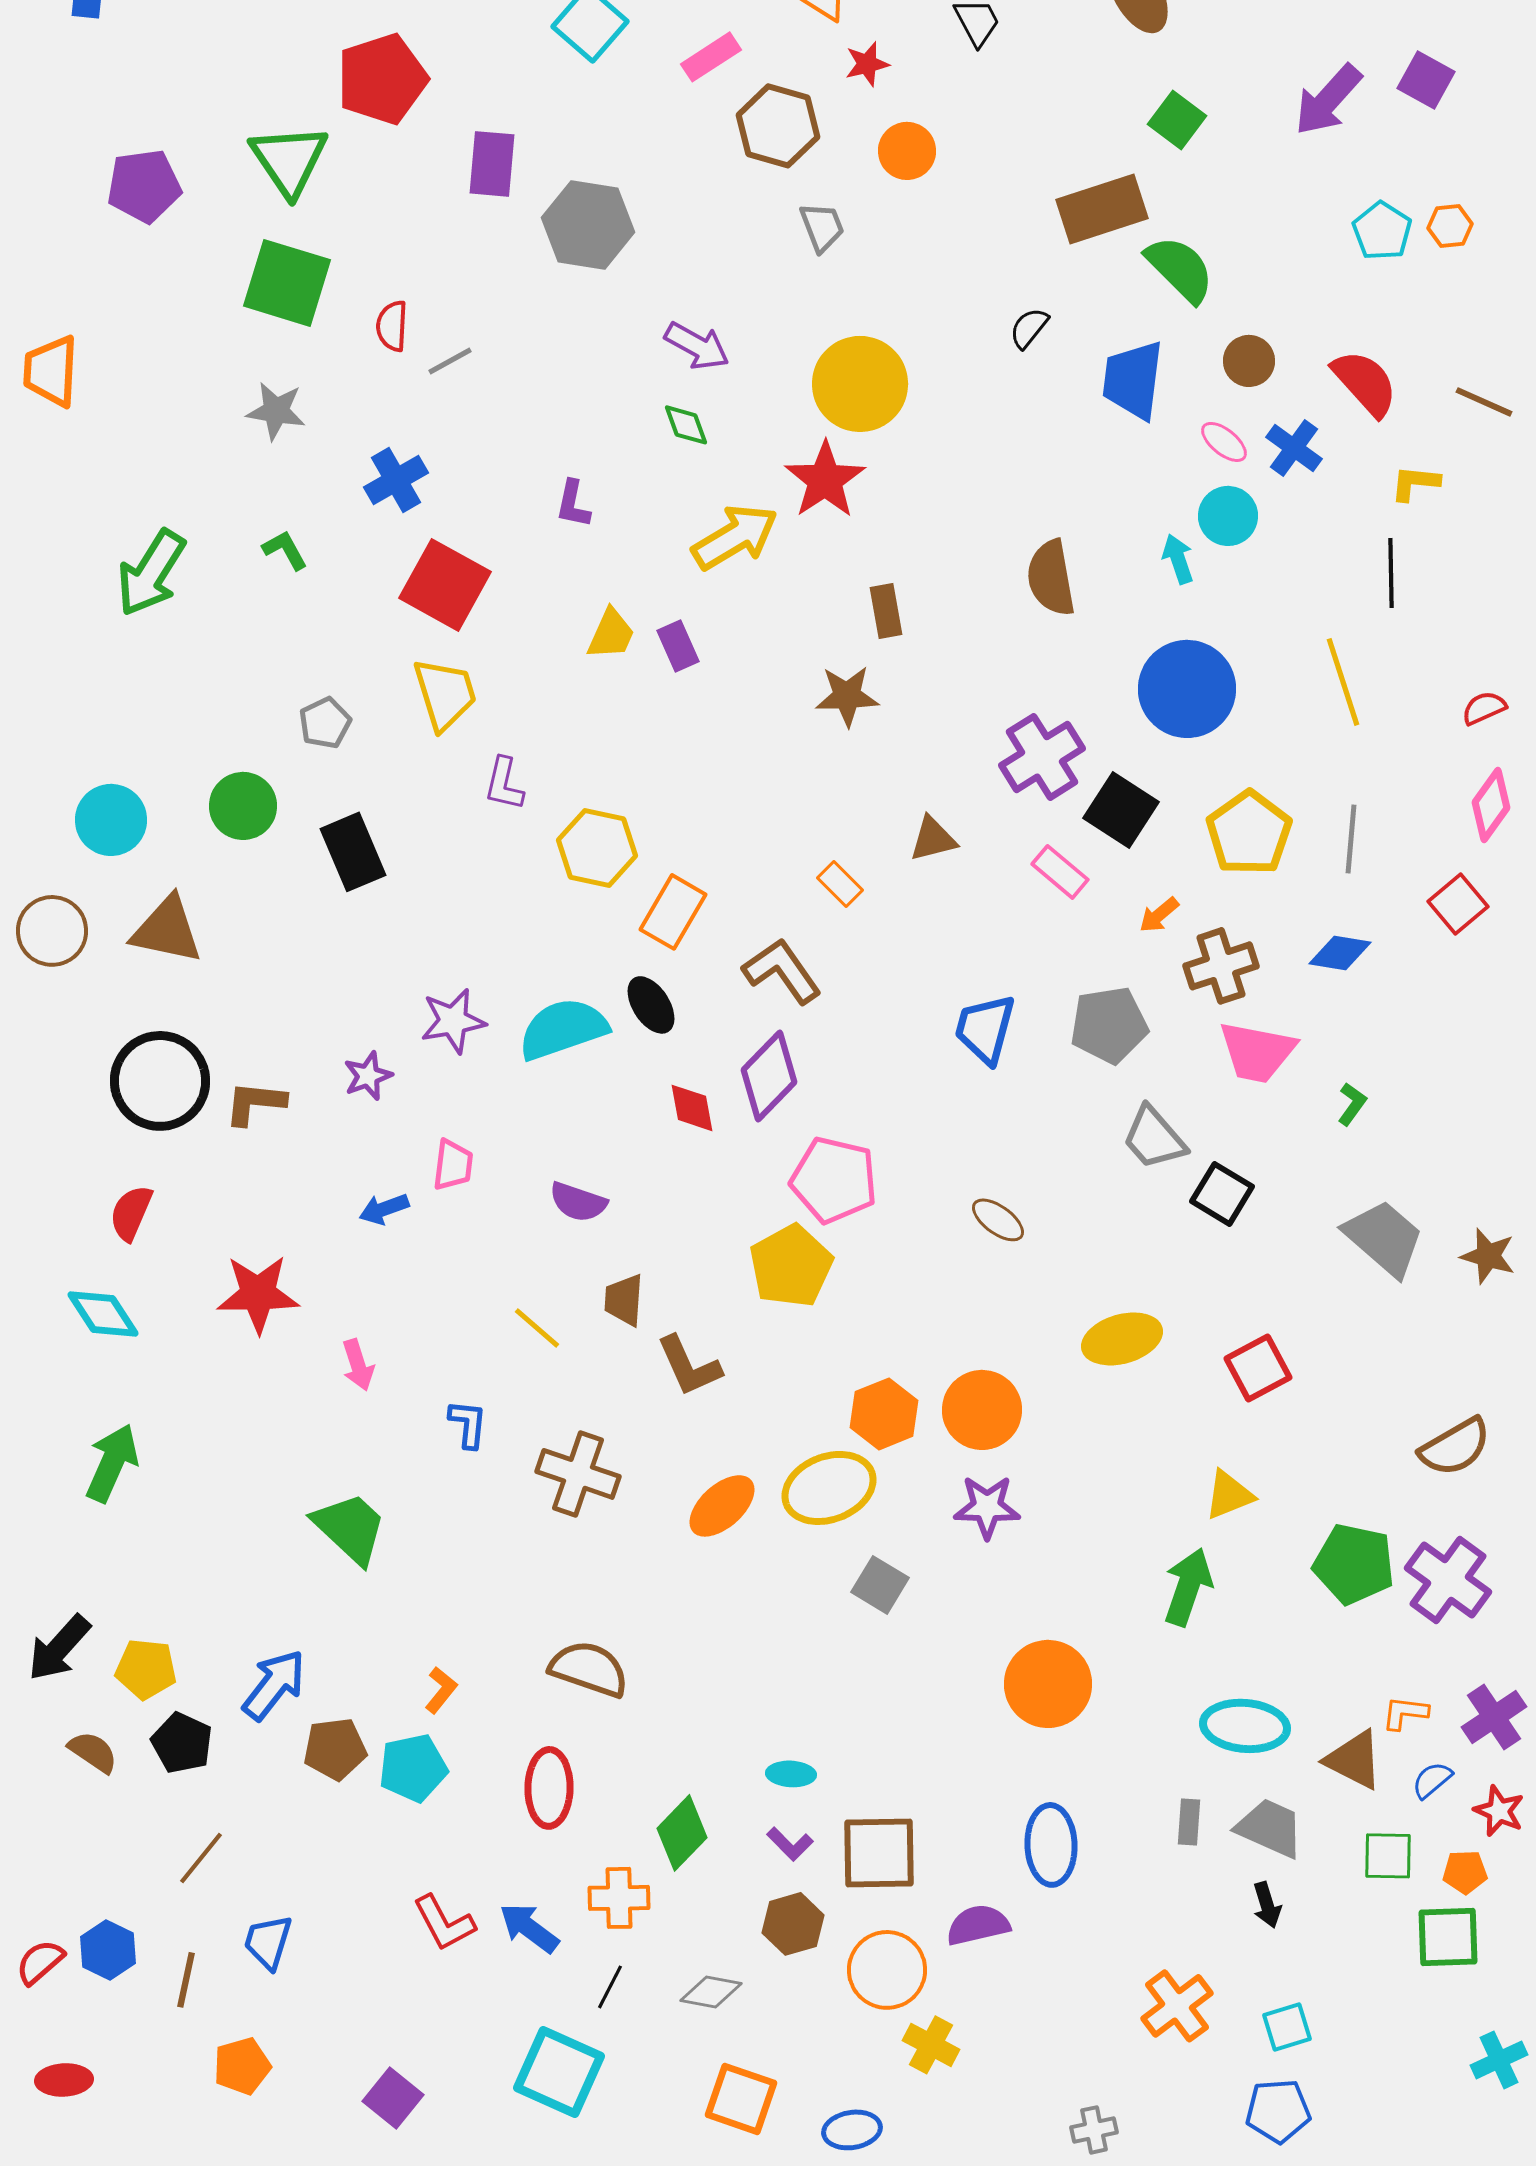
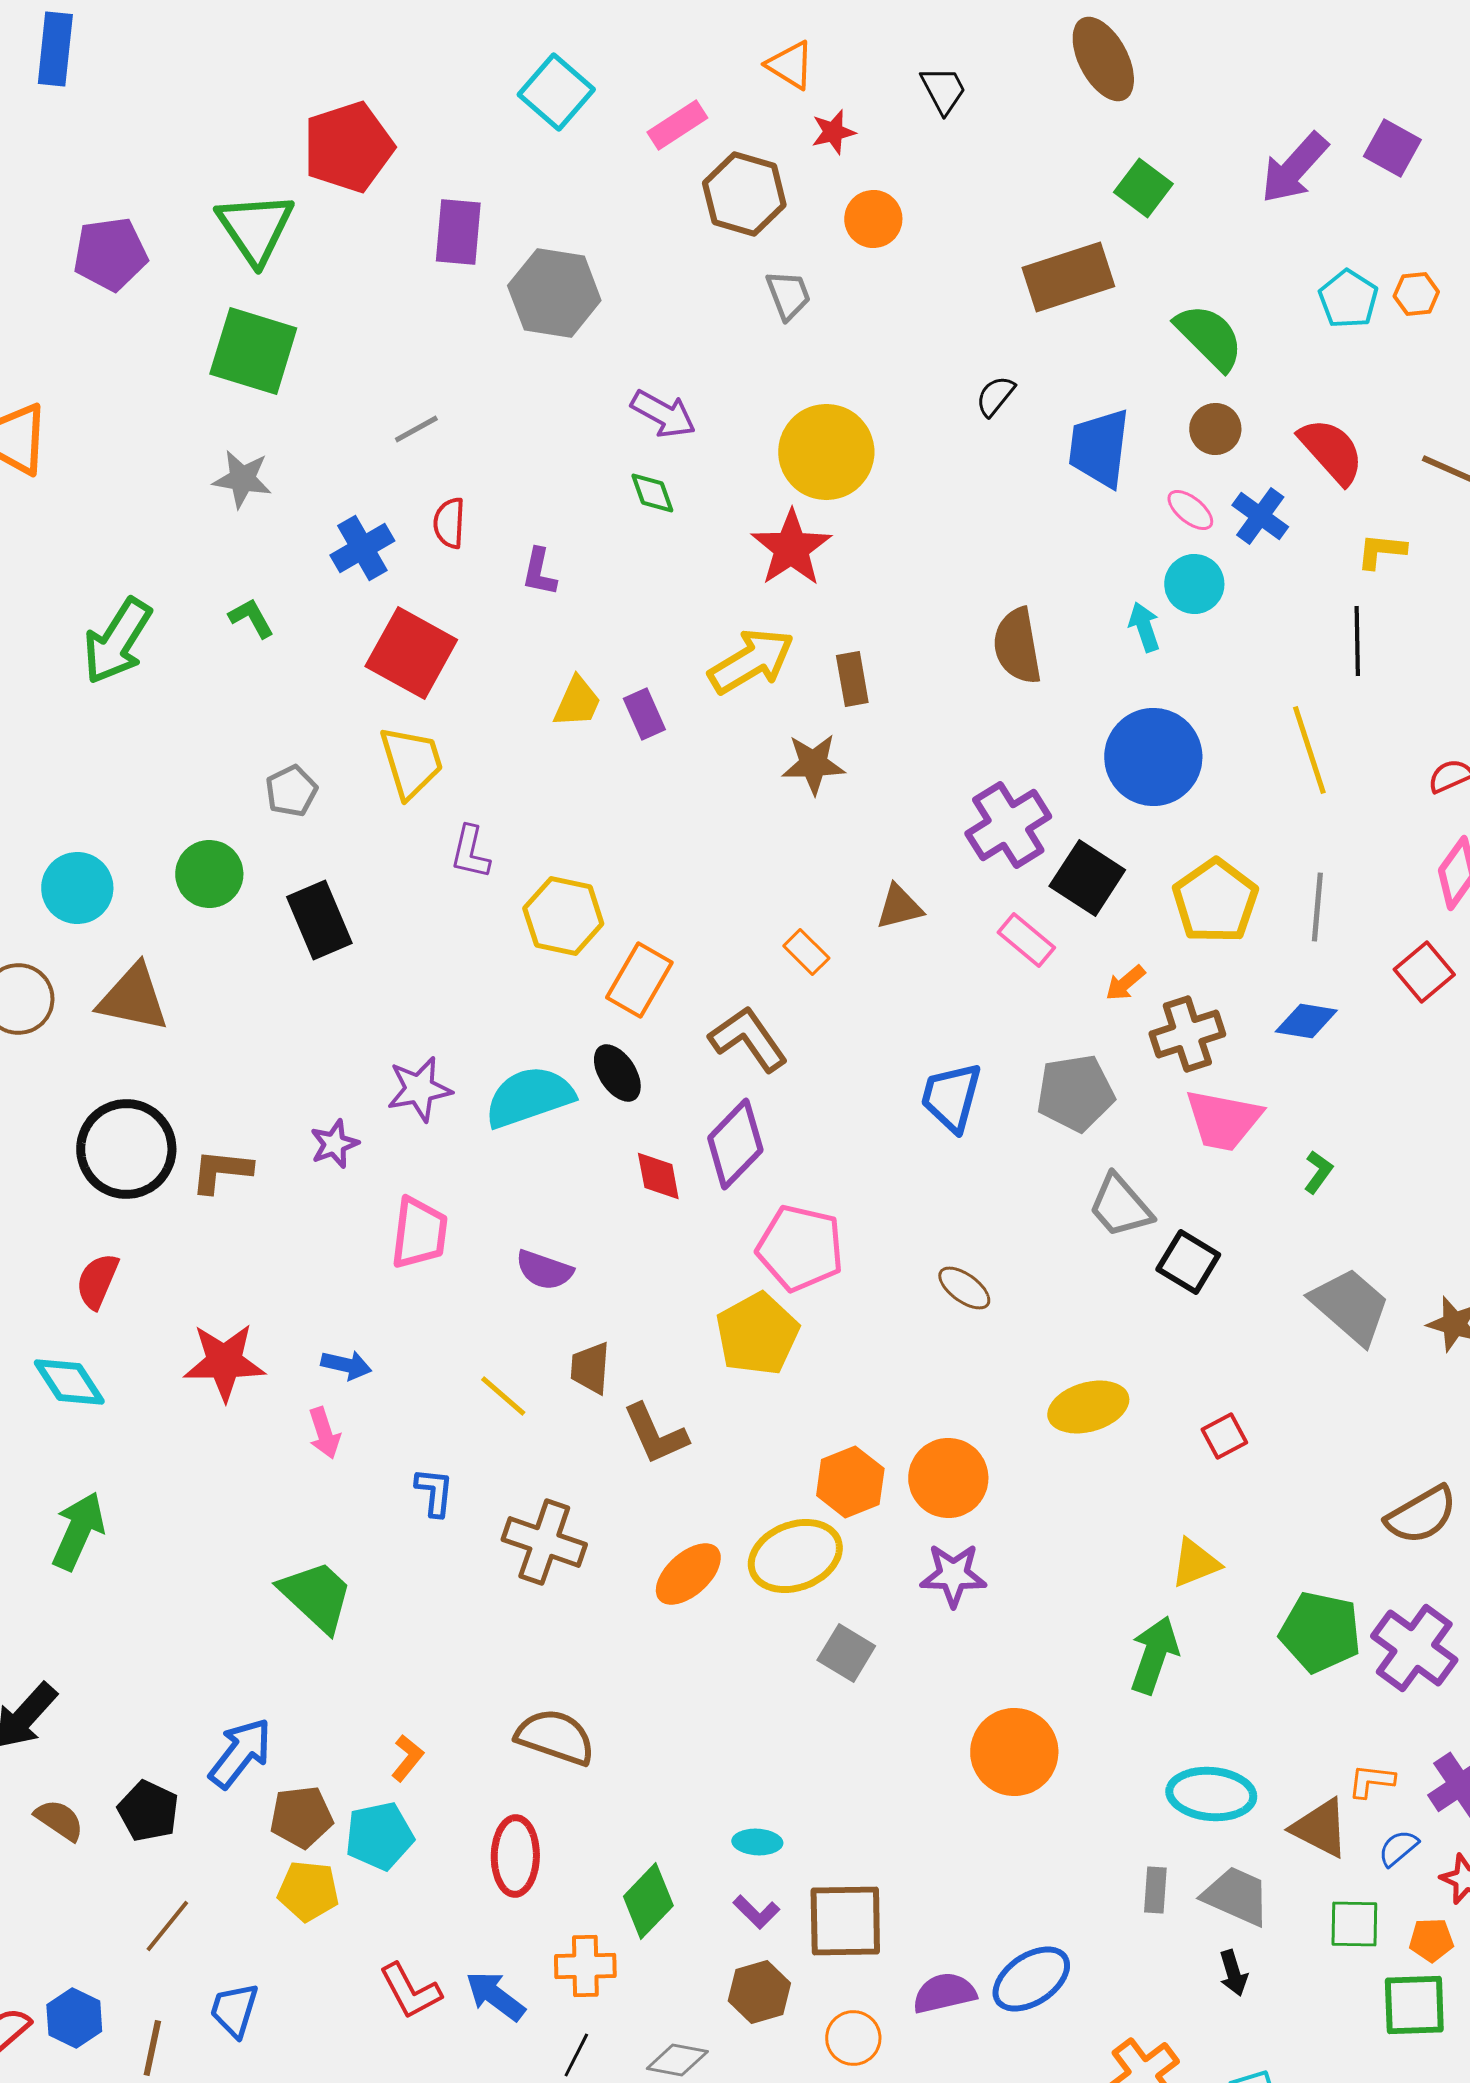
green semicircle: (1180, 269) -> (1209, 337), moved
red semicircle: (392, 326) -> (449, 523), moved
yellow arrow: (735, 537) -> (751, 661), moved
pink trapezoid: (453, 1165) -> (419, 1233), size x1.4
blue arrow: (384, 1209) -> (346, 1365), moved, turned -147
red square: (1258, 1368) -> (1224, 1436), size x0.7
yellow pentagon: (146, 1669) -> (308, 1891), moved
blue ellipse: (1051, 1845) -> (1031, 1979), moved, turned 58
orange circle: (887, 1970) -> (853, 2038), size x0.7

